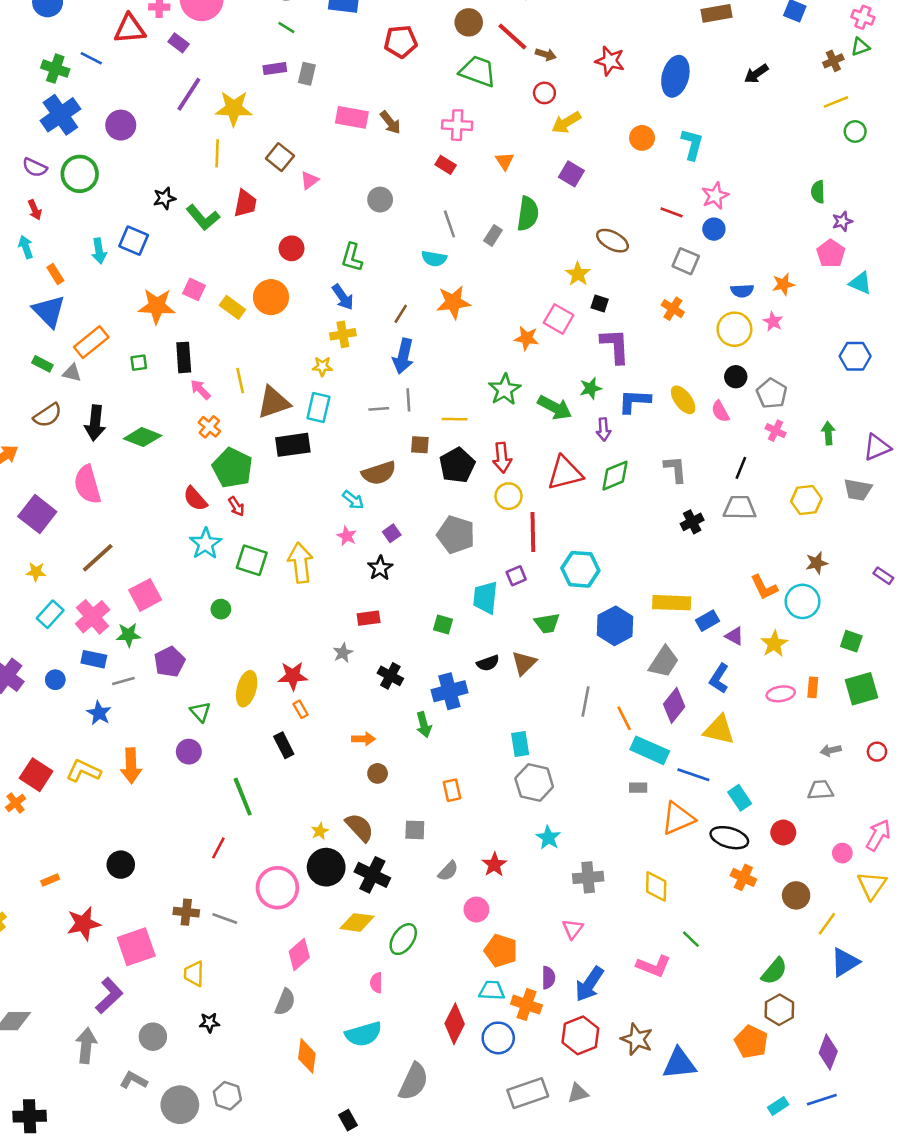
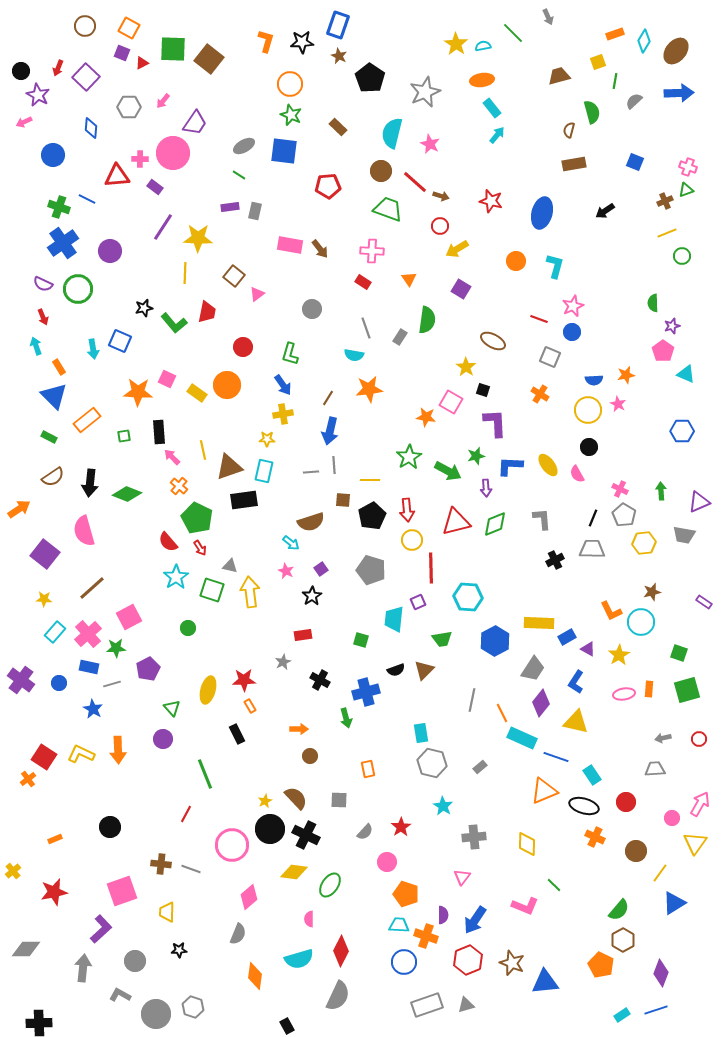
gray triangle: (72, 373) -> (230, 566), moved
gray pentagon: (772, 393) -> (624, 515), moved
gray rectangle: (638, 788) -> (480, 767), moved, turned -40
red star: (84, 924) -> (54, 892), moved
red diamond: (455, 1024) -> (341, 951), moved

